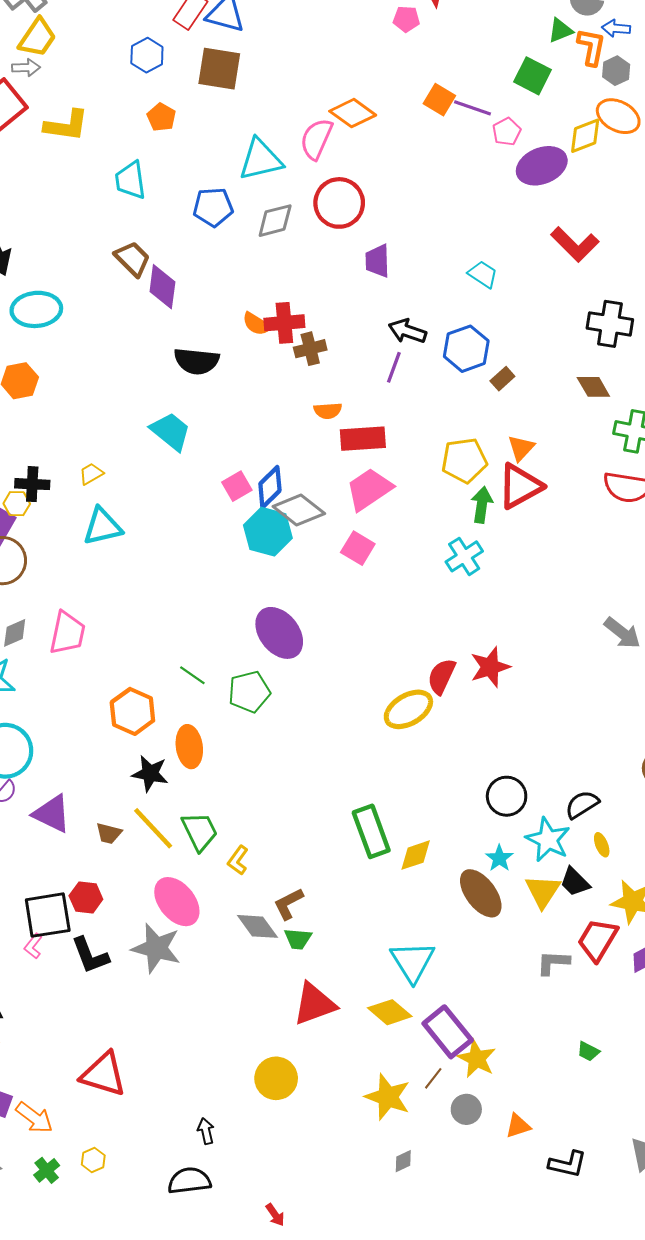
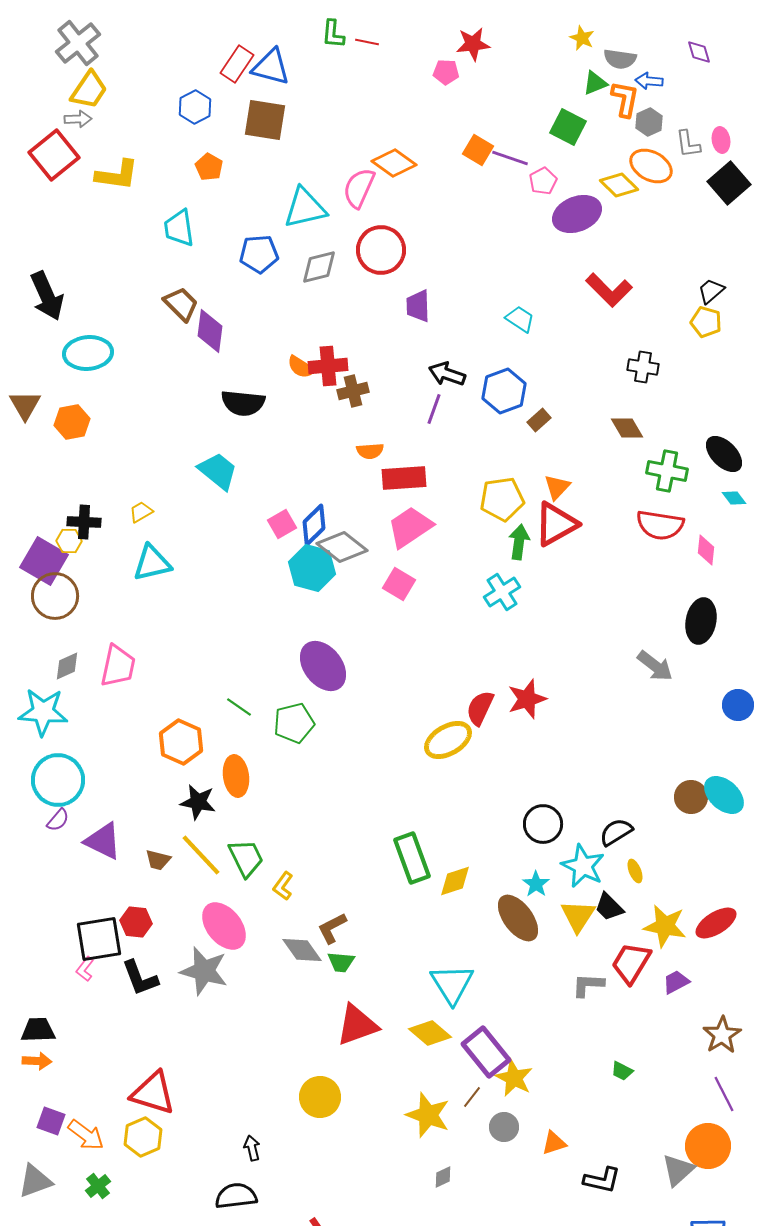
yellow diamond: (585, 136) -> (619, 185), turned 66
black cross: (610, 324) -> (643, 367), size x0.7
yellow hexagon: (93, 1160) -> (143, 1137), moved, size x1.6

